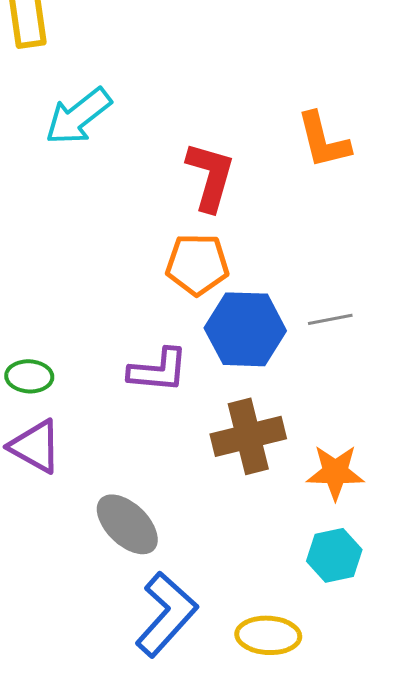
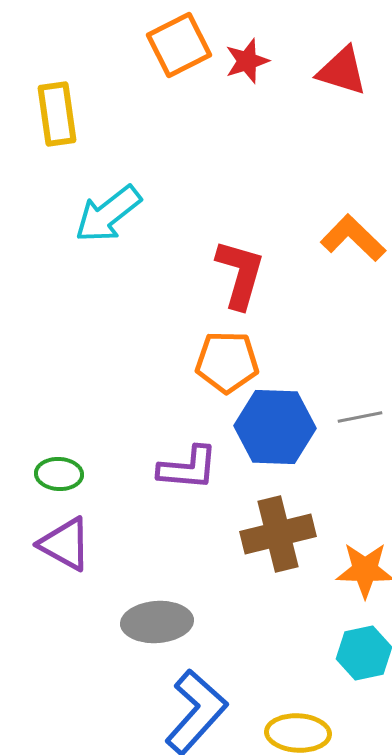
orange L-shape: (323, 140) -> (353, 238), turned 148
gray ellipse: (127, 524) -> (157, 622), turned -48

